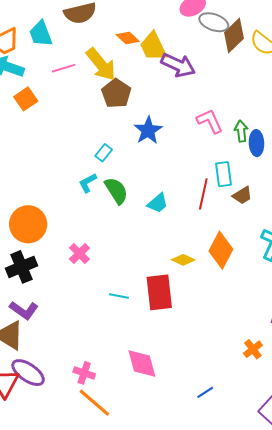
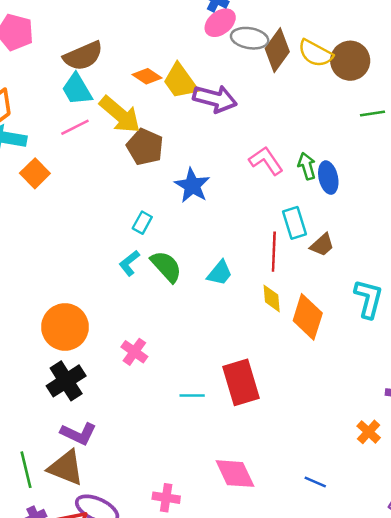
cyan trapezoid: (41, 34) -> (77, 89), moved
yellow diamond: (183, 260) -> (272, 298), moved, turned 70
blue line: (205, 392) -> (315, 482), moved, turned 66

